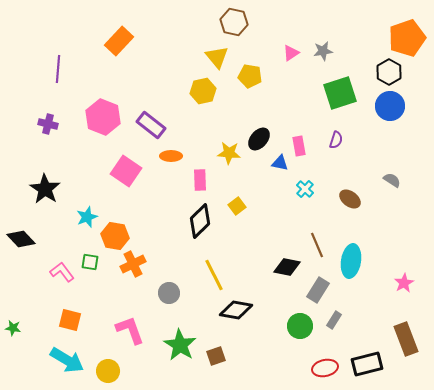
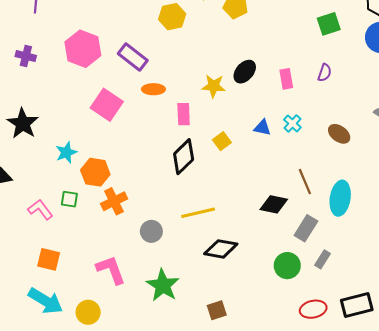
yellow hexagon: (203, 91) -> (172, 17), moved
green square: (340, 93) -> (329, 24), size x0.7
blue triangle: (280, 163) -> (262, 128), moved
yellow line: (214, 275) -> (198, 213), turned -76
brown square: (216, 356) -> (217, 310), moved

